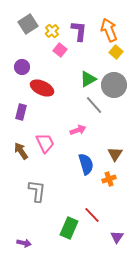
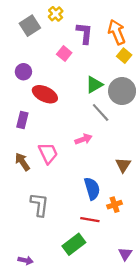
yellow cross: (52, 31) -> (56, 14), moved
blue semicircle: (86, 164) -> (92, 189), moved
orange cross: (109, 179) -> (115, 205), moved
red line: (92, 215) -> (90, 220), moved, turned -36
green rectangle: (69, 228) -> (74, 244), turned 30

